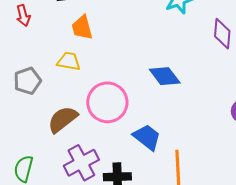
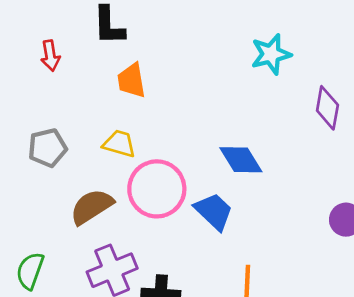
yellow trapezoid: (69, 61) -> (119, 144), moved
blue trapezoid: (147, 137) -> (214, 211), moved

